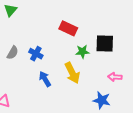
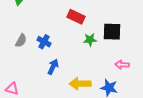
yellow arrow: (72, 73) -> (80, 84), moved, turned 115
blue arrow: (45, 79) -> (53, 67), turned 56

